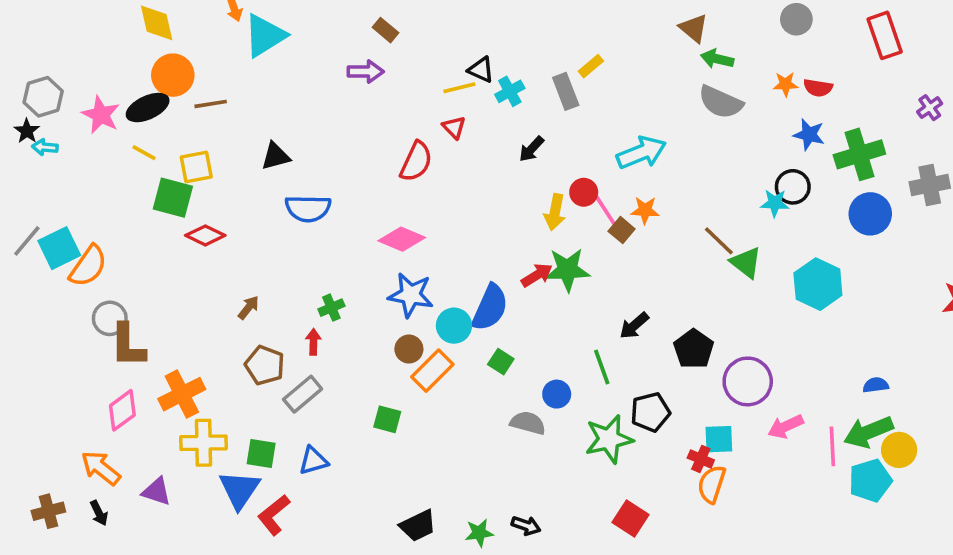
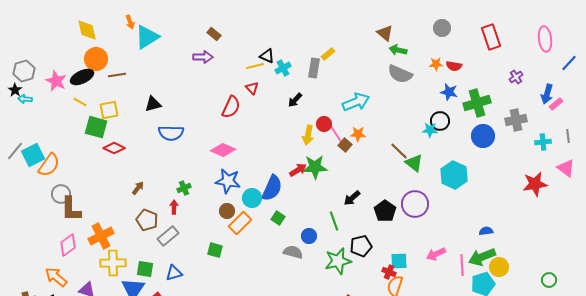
gray rectangle: (566, 91) -> (314, 68), turned 30
purple circle: (748, 381) -> (415, 204), moved

